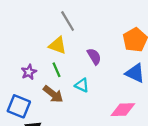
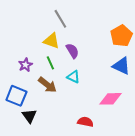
purple semicircle: (94, 56) -> (72, 51), moved

